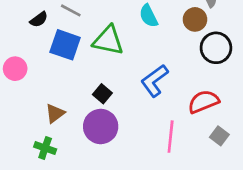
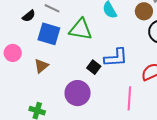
blue L-shape: (154, 81) -> (116, 58), turned -145
black square: (102, 94) -> (94, 67), moved
brown triangle: (55, 113) -> (41, 66), moved

